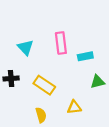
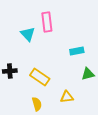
pink rectangle: (61, 43) -> (47, 22), moved
cyan triangle: (25, 47) -> (28, 34), moved

